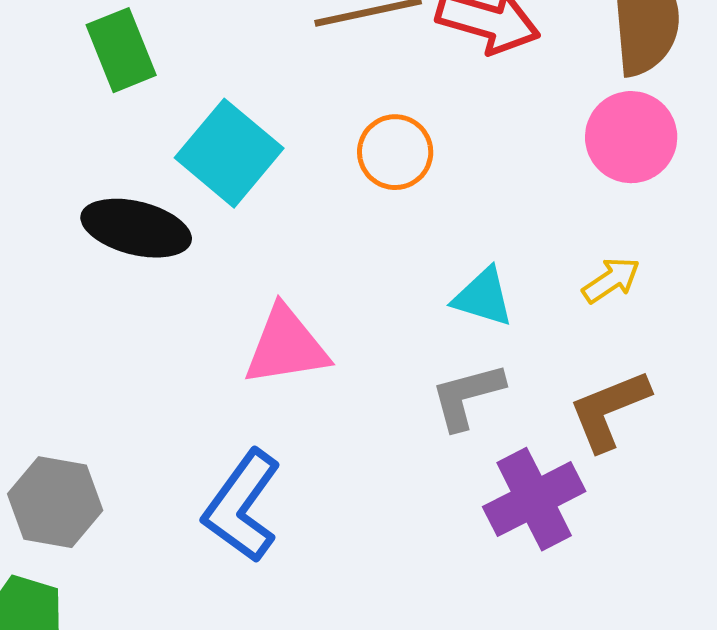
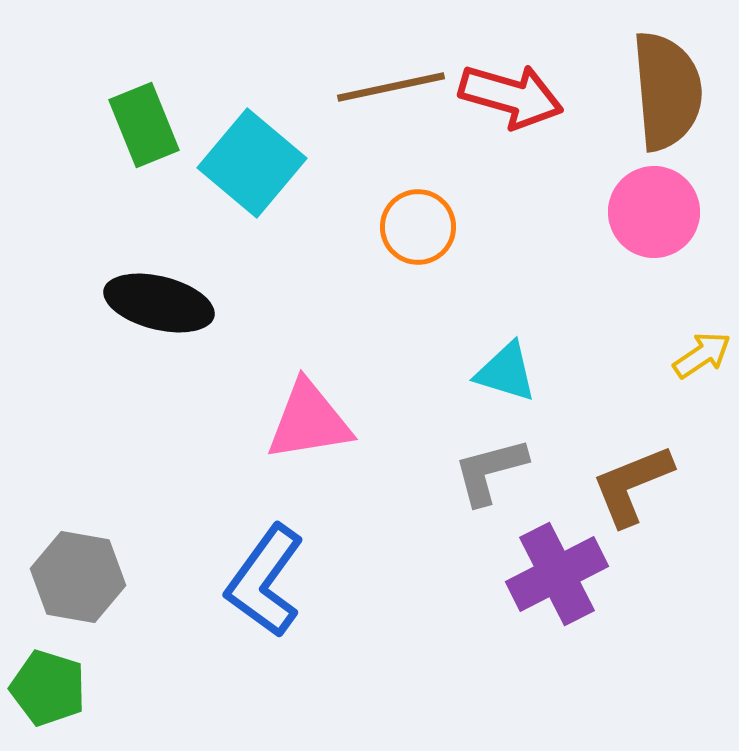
cyan square: (229, 153) -> (252, 163), moved
yellow arrow: (611, 280) -> (702, 355), moved

